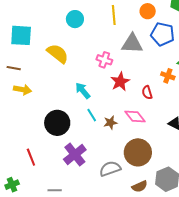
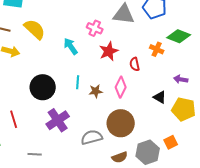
yellow semicircle: (58, 54) -> (35, 29), moved
cyan arrow: (83, 91) -> (71, 46), moved
cyan line: (92, 115) -> (78, 82), turned 32
pink diamond: (135, 117) -> (121, 87), turned 60

